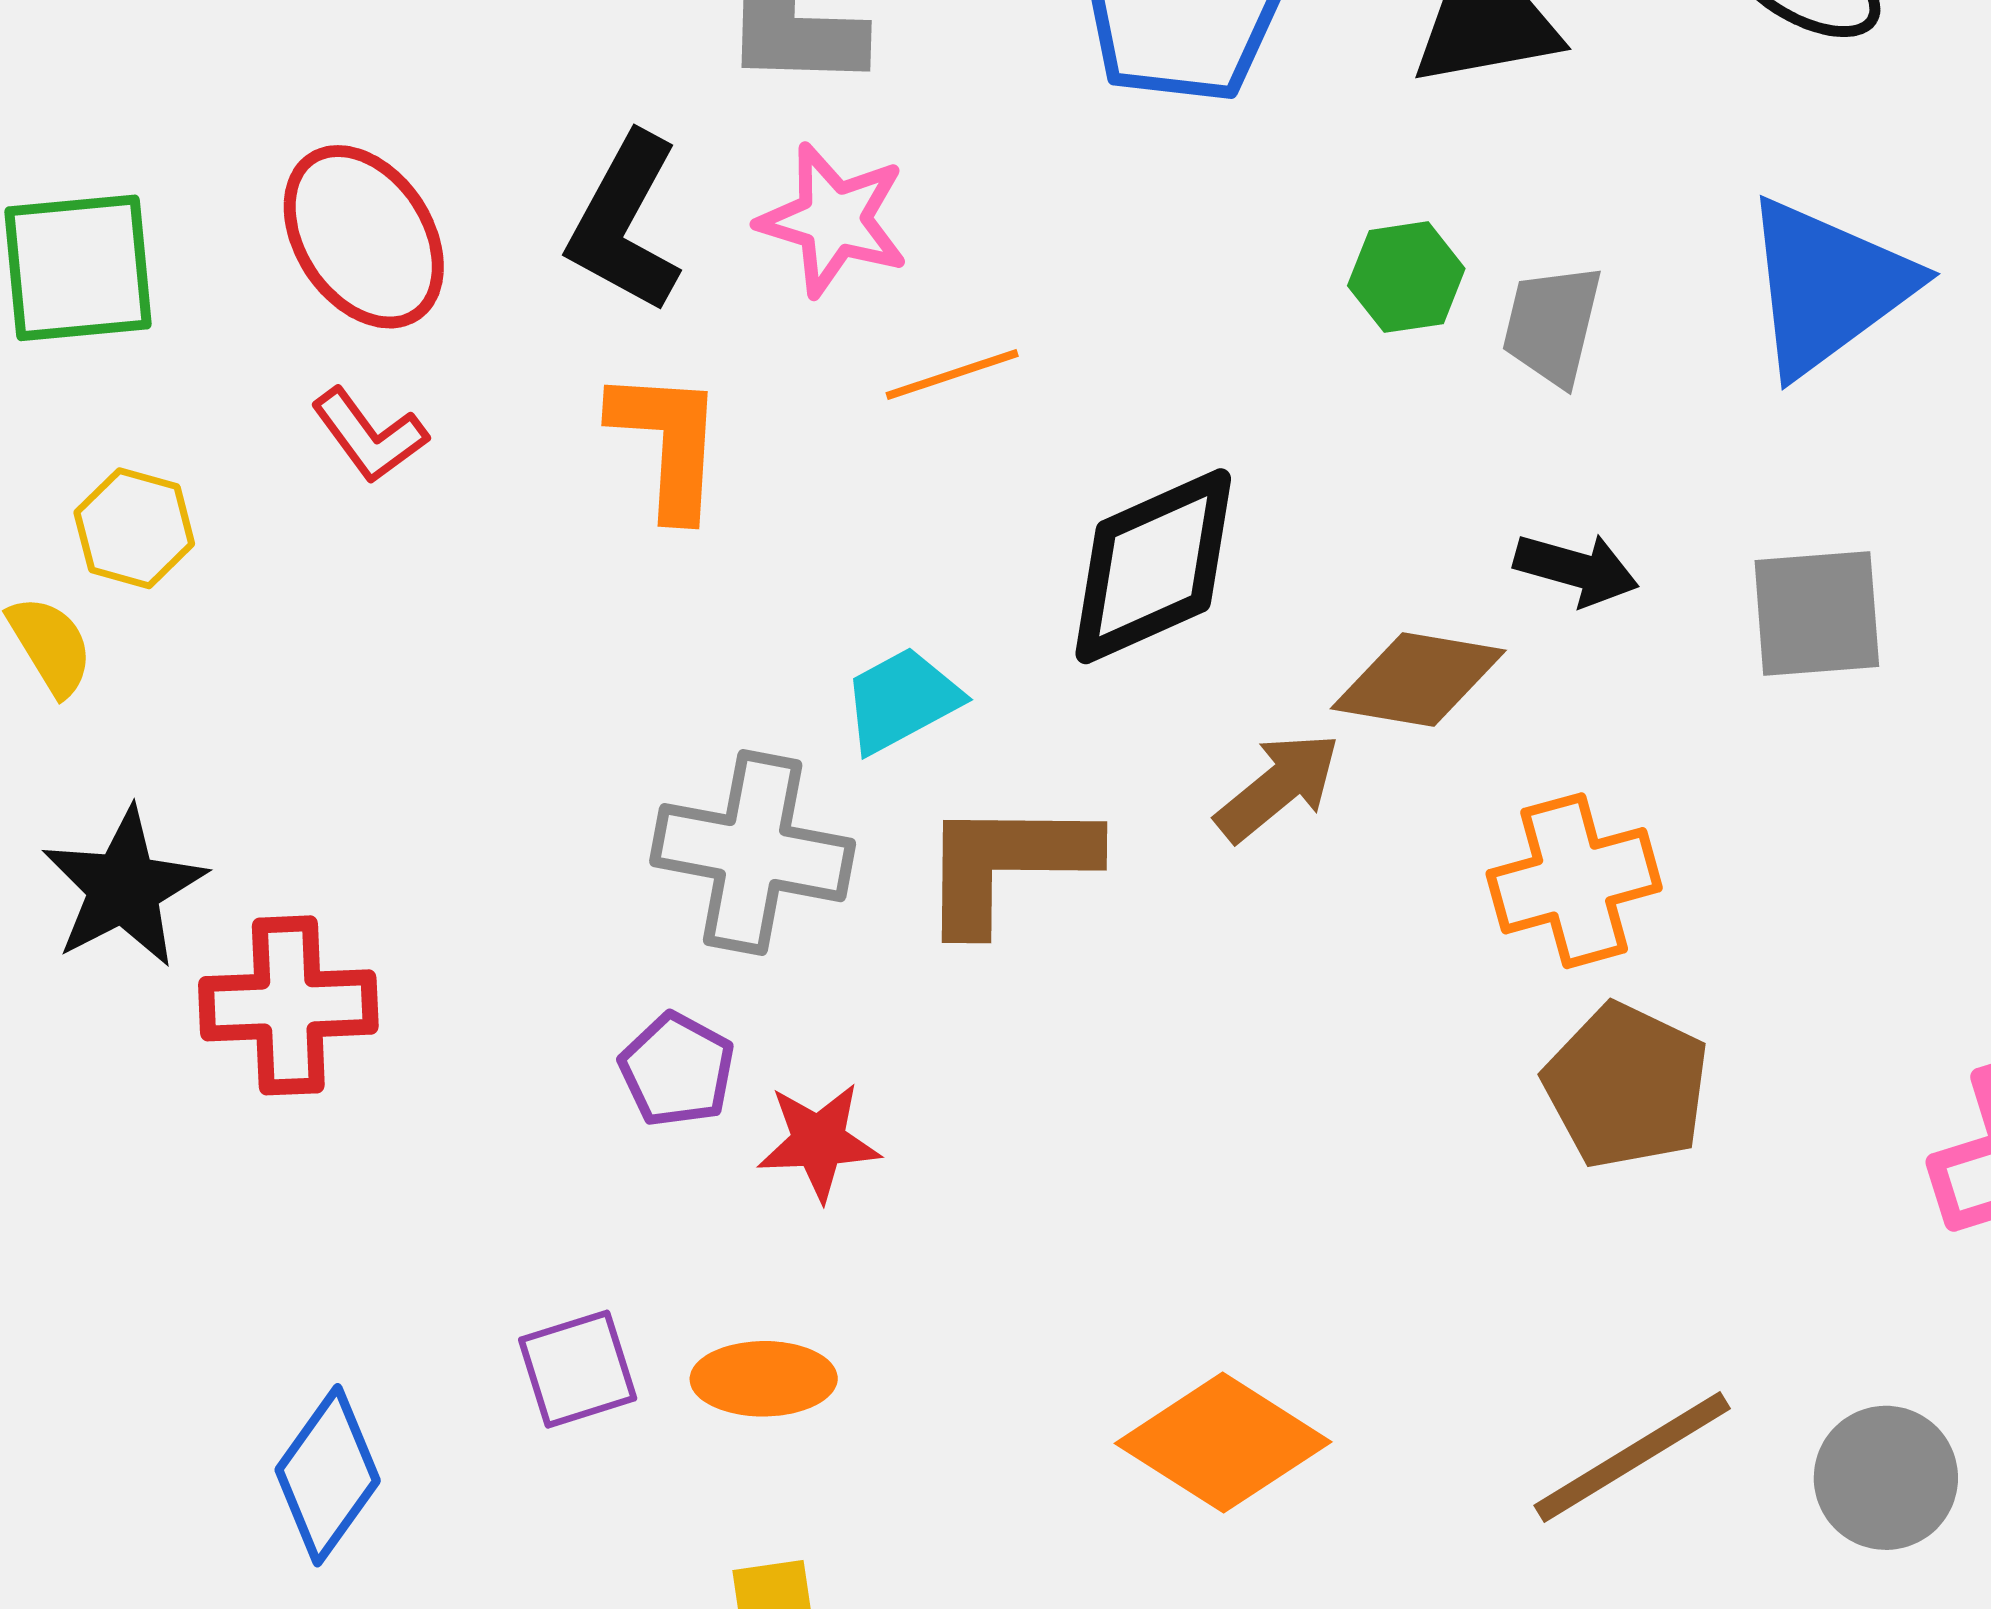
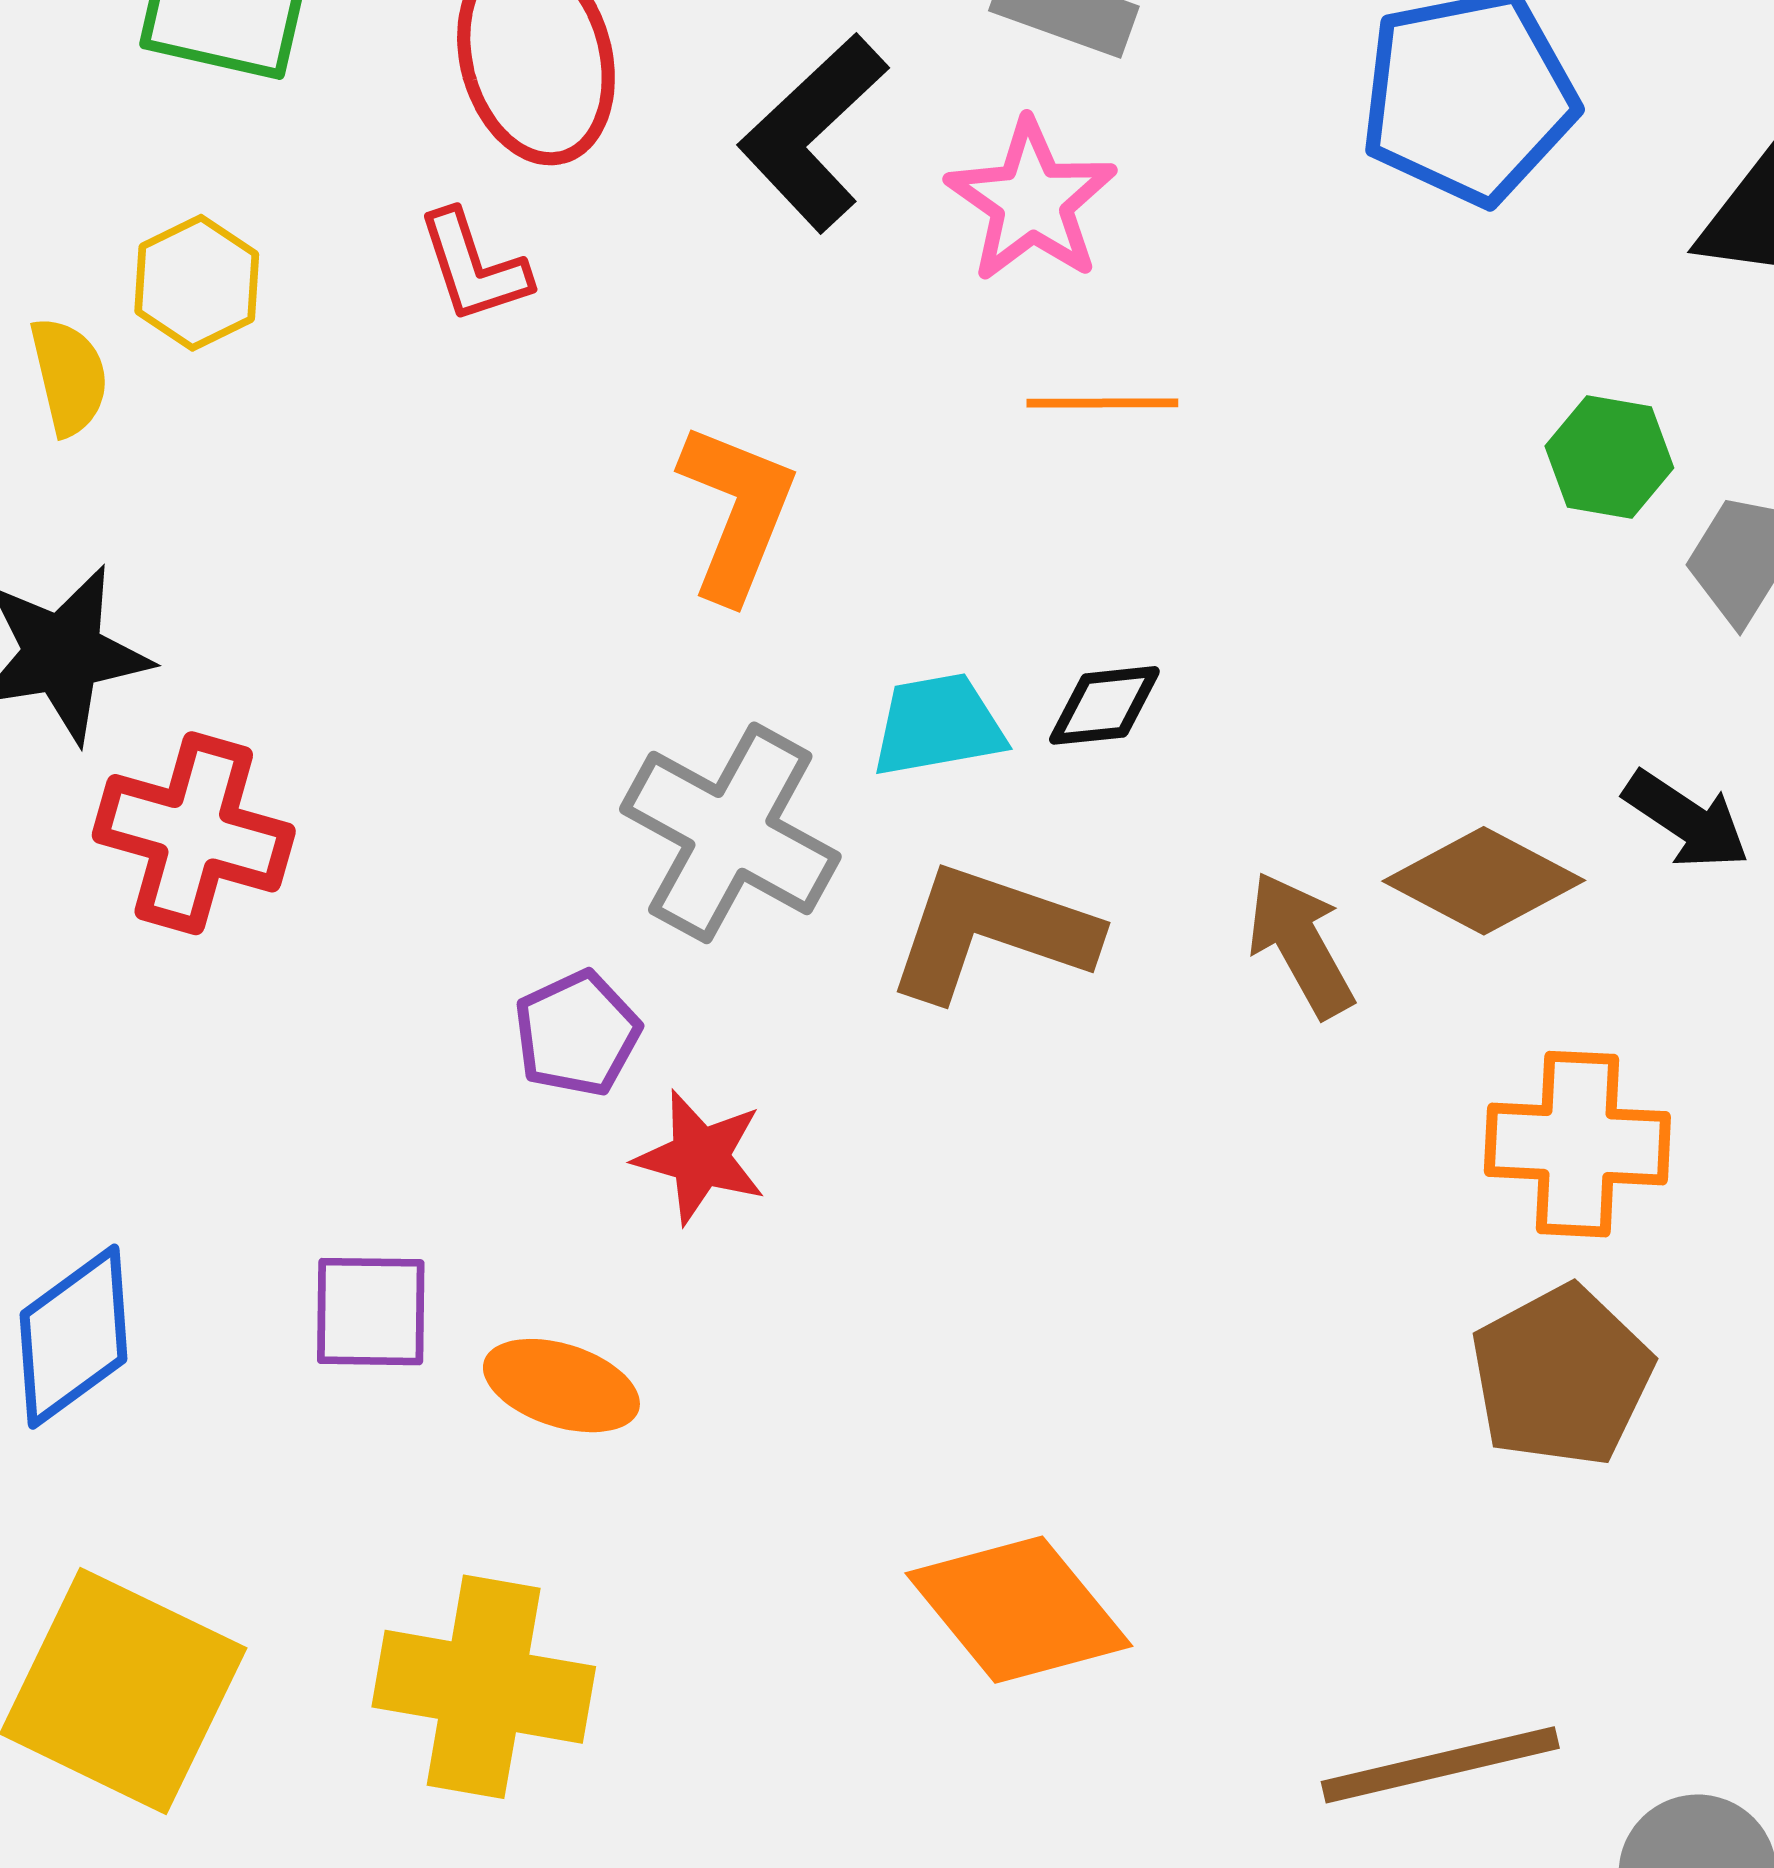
orange L-shape: (668, 443) -> (737, 512), moved
black diamond: (1153, 566) -> (1104, 705), moved, size x0.5
brown arrow: (1278, 787) -> (1301, 945), turned -98

